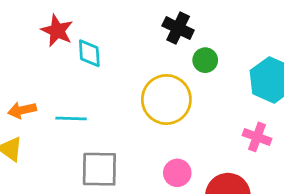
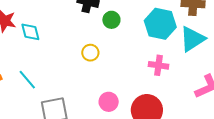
yellow circle: (166, 100) -> (90, 53), size x0.5
cyan line: (71, 118) -> (27, 80), turned 60

